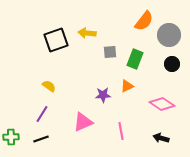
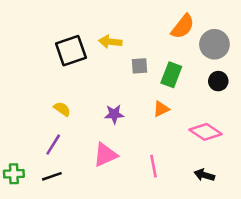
purple star: (103, 95) -> (114, 114), moved

